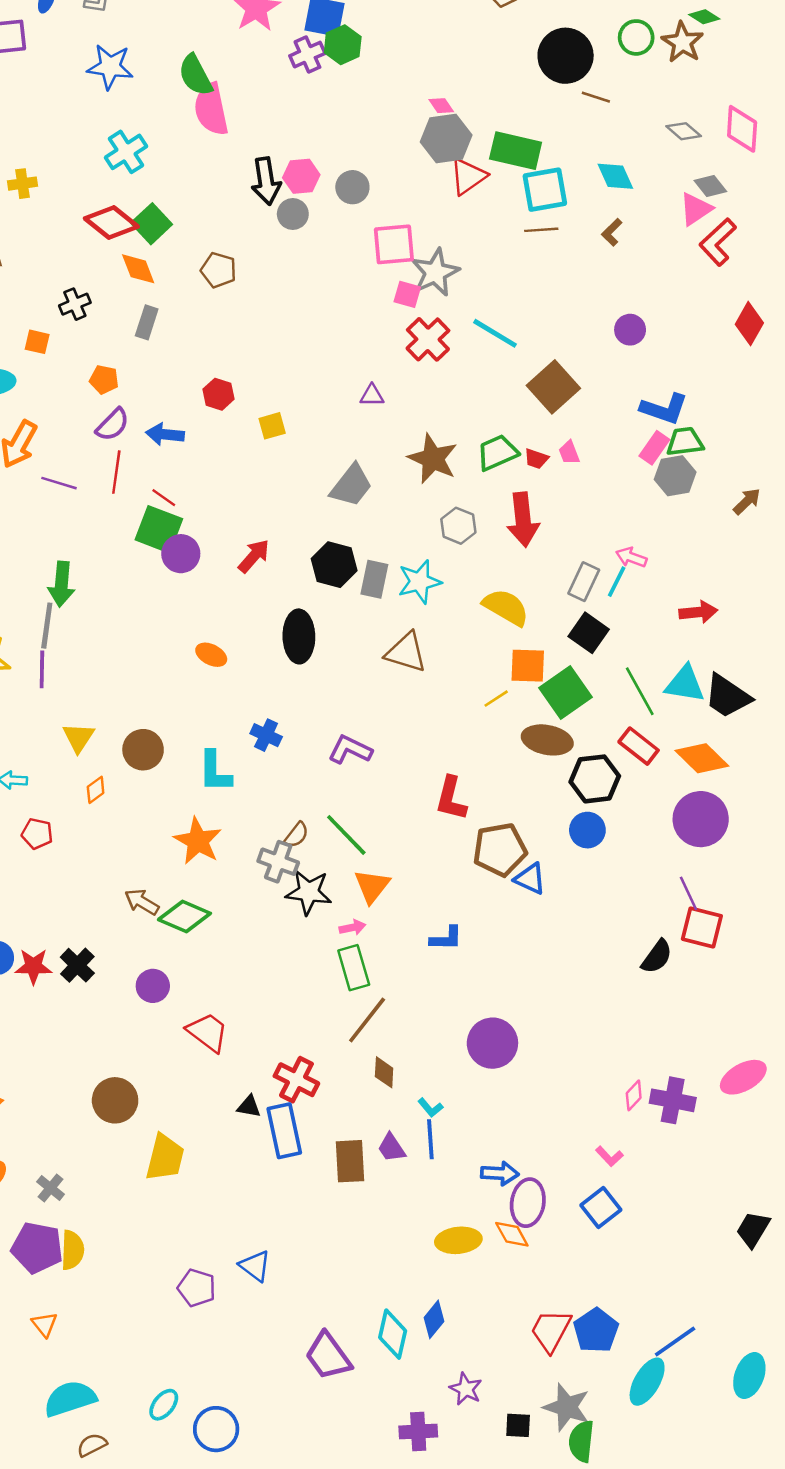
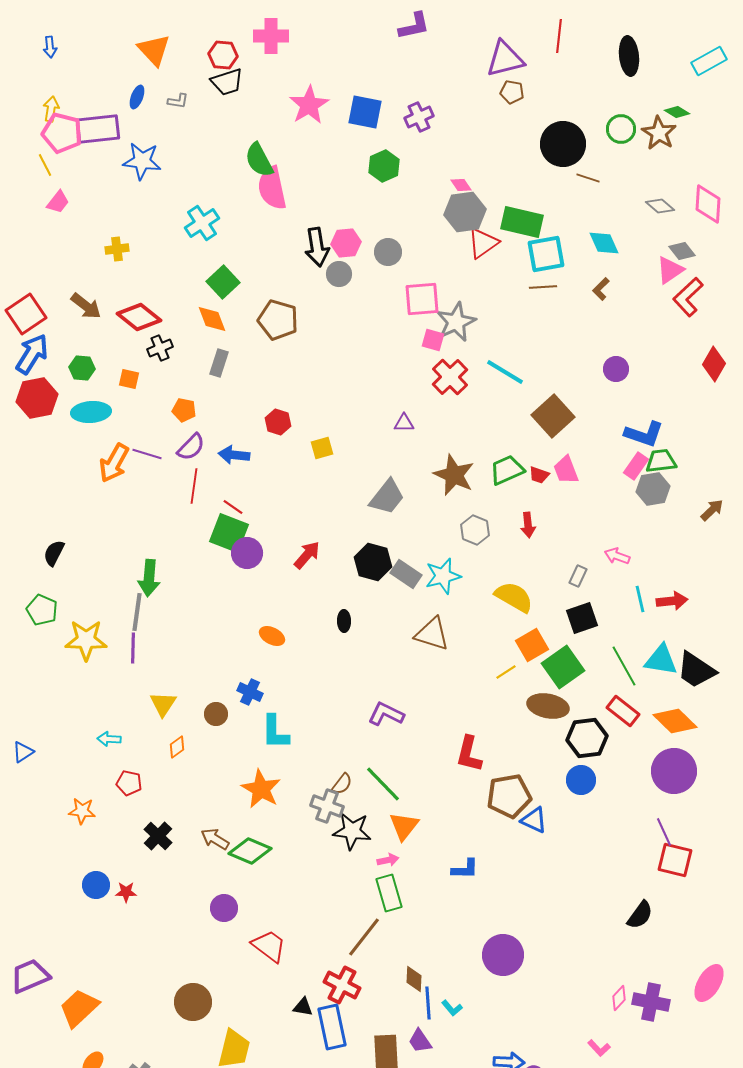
green hexagon: (343, 45) -> (384, 166), moved
purple cross: (307, 55) -> (419, 117), moved
blue star: (110, 67) -> (142, 161), moved
red diamond: (111, 223) -> (139, 317), moved
brown pentagon: (219, 270) -> (278, 320), size x1.4
pink trapezoid: (569, 453) -> (566, 470), size x1.4
purple line: (59, 483) -> (147, 454), moved
red arrow: (523, 520) -> (528, 525), size x0.6
gray rectangle: (374, 579) -> (406, 574), turned -68
gray rectangle: (584, 582) -> (578, 576), size x0.7
cyan line: (617, 582) -> (640, 599), moved, turned -40
black square: (589, 633) -> (582, 618), turned 36
black ellipse: (299, 636) -> (344, 621), size x0.5
orange square: (528, 666) -> (532, 645), turned -32
blue cross: (266, 735) -> (250, 692), moved
brown circle: (143, 750) -> (216, 714), size x0.7
black semicircle: (657, 957) -> (640, 915), moved
black cross: (77, 965) -> (158, 836), moved
red star: (33, 966) -> (126, 892), size x0.7
brown line: (367, 1020) -> (364, 937), moved
pink ellipse: (743, 1077) -> (709, 983), turned -30
blue line: (430, 1139) -> (428, 1003), moved

